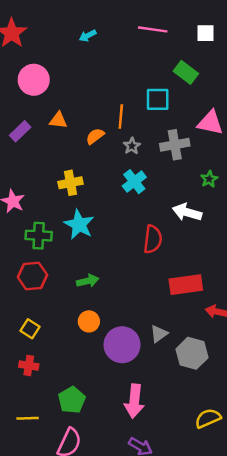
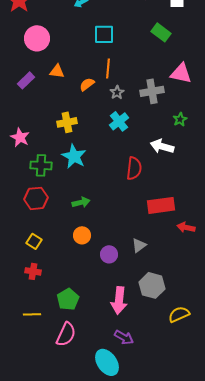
cyan square: (158, 99) -> (104, 34), moved
purple circle: (122, 345) -> (109, 254), size x0.6
gray hexagon: (192, 353) -> (152, 285), moved

